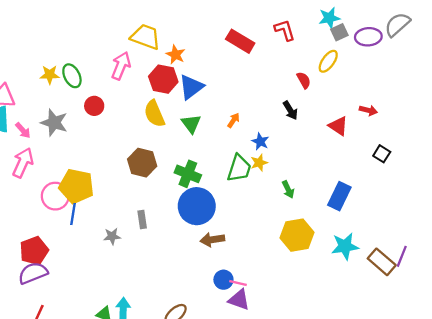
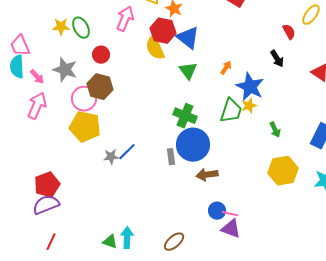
blue triangle: (191, 87) -> (188, 38), turned -45
yellow semicircle: (154, 114) -> (155, 48), moved
blue star: (260, 142) -> (250, 87), size x1.8
brown hexagon: (142, 163) -> (100, 87), moved
pink circle: (55, 196) -> (84, 99), moved
blue line: (73, 214) -> (127, 152), moved, turned 36
gray rectangle: (142, 220) -> (171, 157), moved
gray star: (112, 236) -> (111, 157), moved

